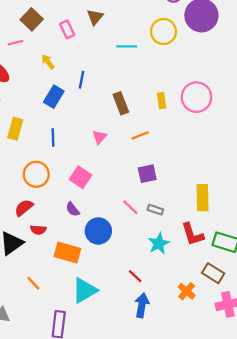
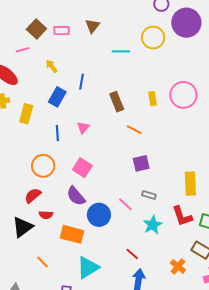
pink rectangle: (67, 29) -> (62, 31), moved, turned -63
yellow rectangle: (15, 129) -> (26, 114), moved
orange line: (140, 135) -> (134, 130), turned 49
pink triangle: (99, 137) -> (83, 128), moved
pink line: (130, 207) -> (125, 204), moved
purple semicircle: (73, 209) -> (76, 196), size x1.5

